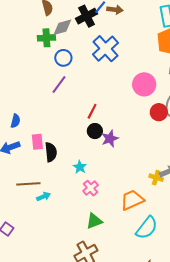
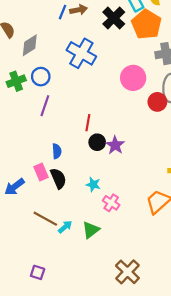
black cross: (87, 16) -> (114, 18), moved
green cross: (46, 38) -> (16, 81), moved
blue semicircle: (15, 121) -> (57, 151), moved
brown line: (28, 184) -> (45, 219), turned 50
green triangle: (94, 221) -> (91, 230), moved

